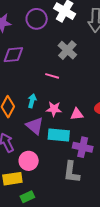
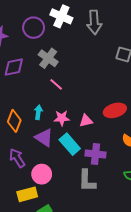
gray cross: (67, 50) -> (48, 58), moved
pink line: (52, 76) -> (56, 84), turned 32
cyan rectangle: (59, 135) -> (70, 144), turned 50

